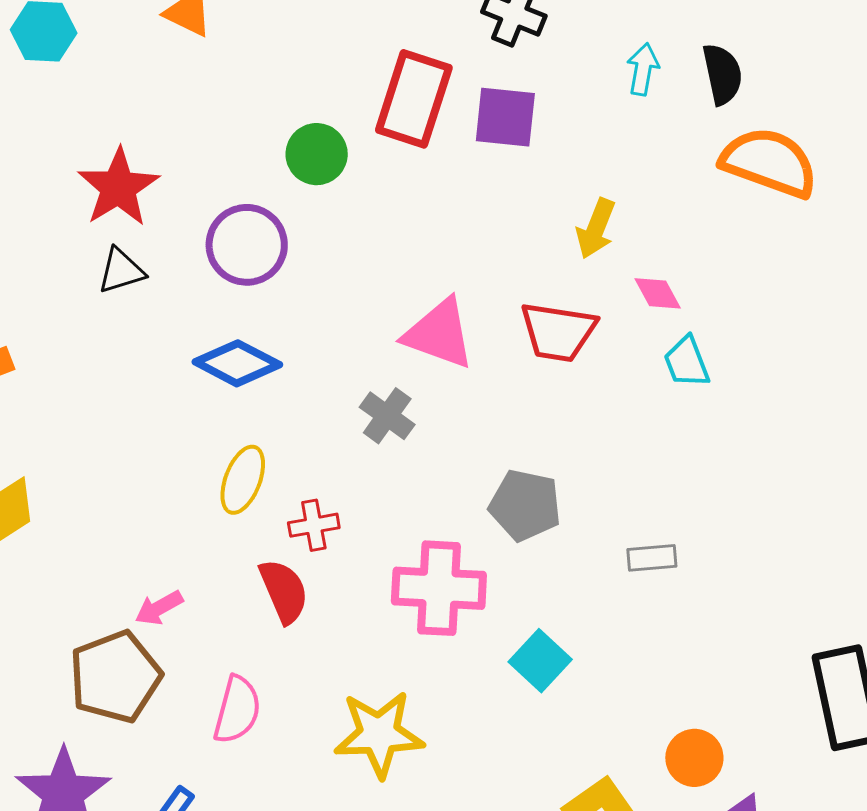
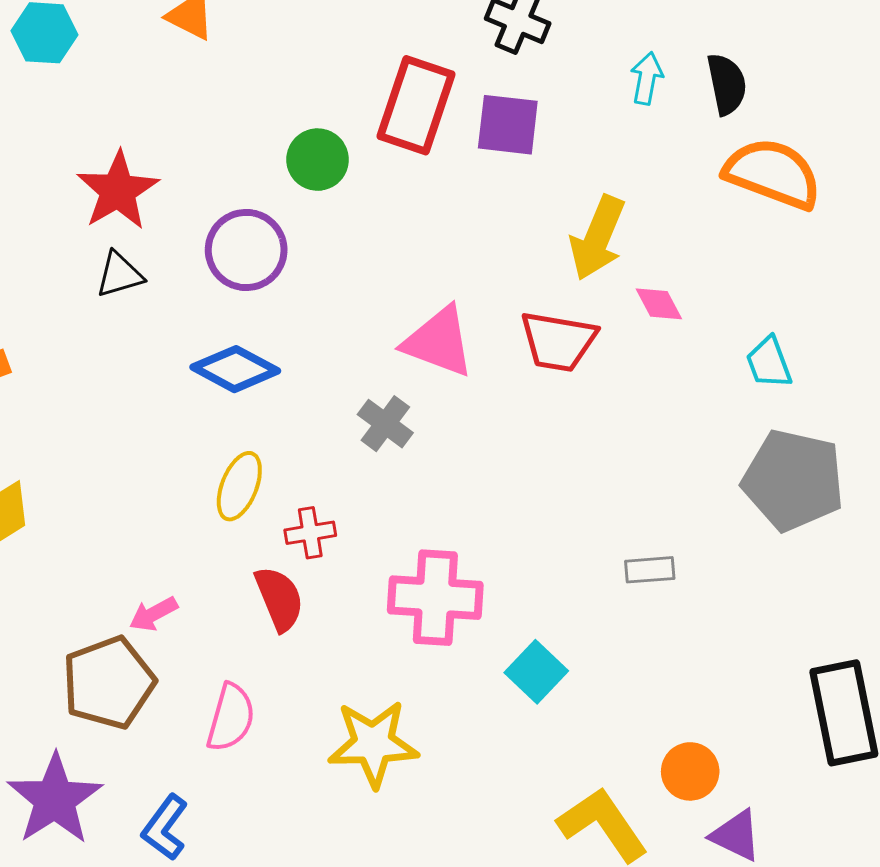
yellow arrow: (596, 228) -> (598, 238), size x1.4
cyan trapezoid: (687, 362) -> (769, 363), moved
gray pentagon: (525, 505) -> (793, 480), moved, size x1.4

